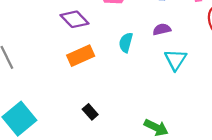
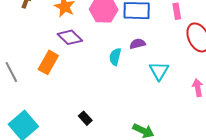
purple semicircle: (162, 29) -> (137, 44), moved
orange rectangle: (81, 56) -> (48, 62), moved, turned -35

